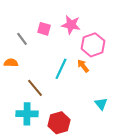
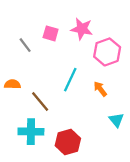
orange semicircle: (11, 63) -> (12, 84), moved
orange arrow: (83, 66) -> (100, 89), moved

